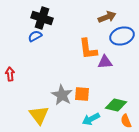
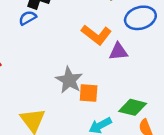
orange L-shape: (88, 49) -> (96, 35), turned -45
gray star: (62, 95) -> (69, 80), moved

